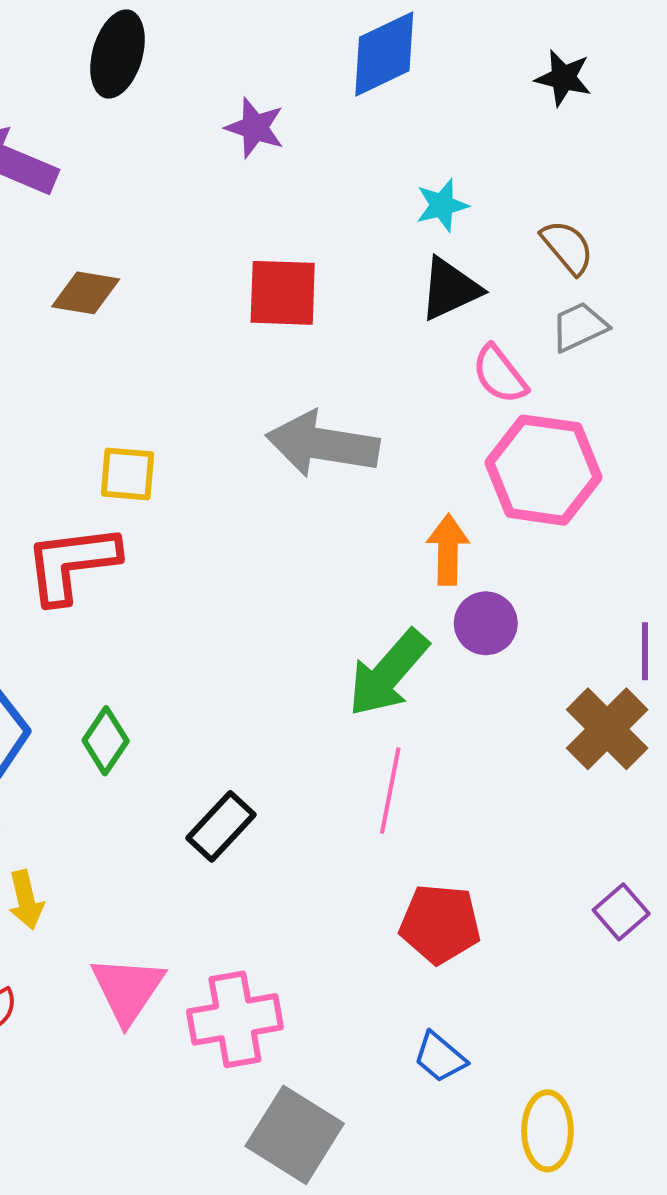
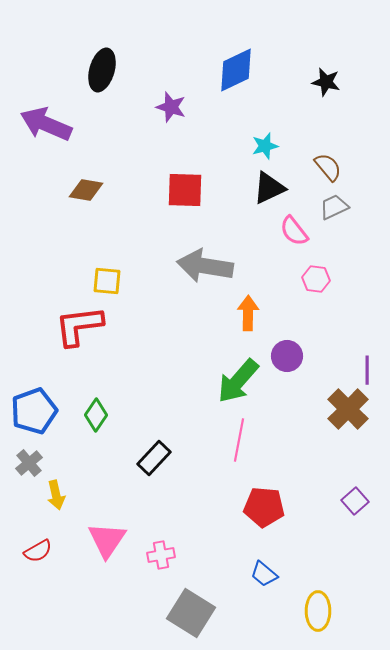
pink hexagon: (543, 470) -> (316, 279), size x0.5
orange arrow: (448, 550) -> (248, 313), moved
pink cross: (235, 1019) -> (161, 555), size x0.6

